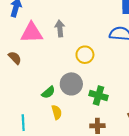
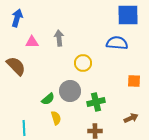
pink triangle: (32, 33) -> (32, 42), size x0.6
brown semicircle: (15, 58) -> (16, 66), size x1.5
green cross: (99, 95) -> (96, 102), turned -30

